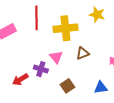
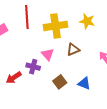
yellow star: (97, 15) -> (87, 21), moved
blue triangle: (101, 88) -> (84, 83), moved, turned 32

